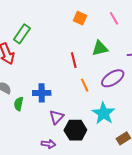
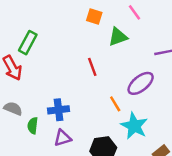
green triangle: (100, 48) -> (118, 37), moved
orange line: (85, 85) -> (115, 104), moved
purple triangle: (57, 117) -> (63, 138), moved, turned 35

